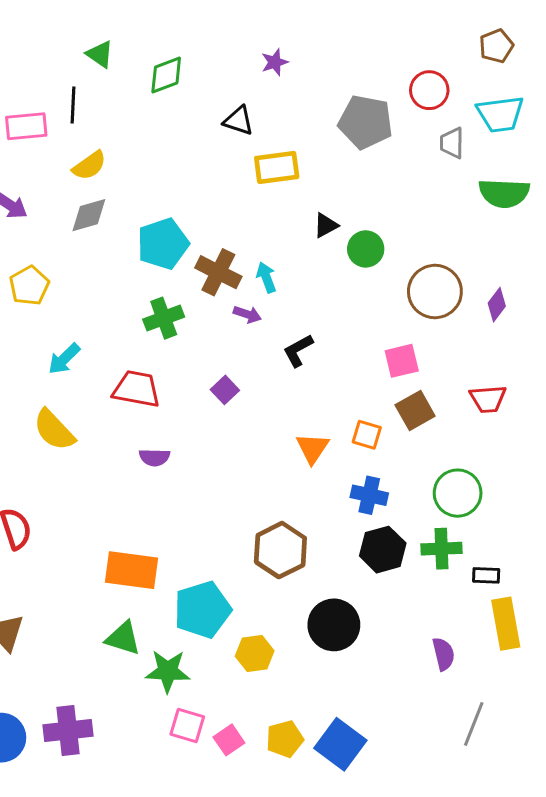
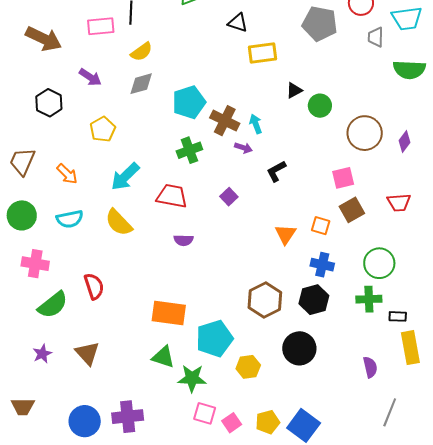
cyan arrow: (64, 359) -> (125, 177), size x1.4
black hexagon: (383, 550) -> (314, 300), moved

